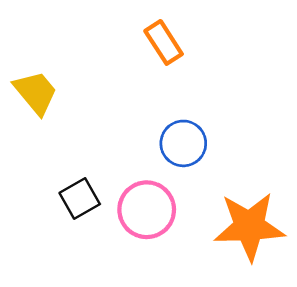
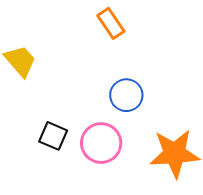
black square: (80, 198) -> (53, 136), turned -36

